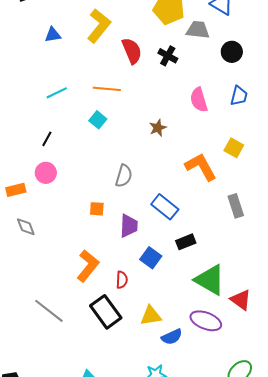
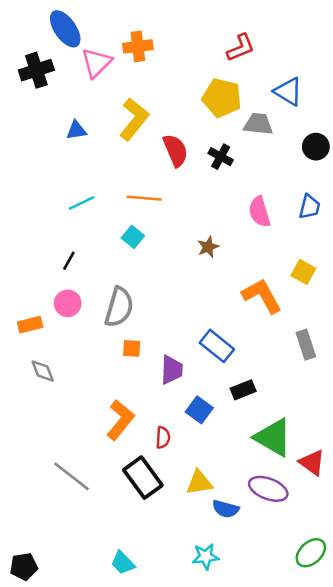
black circle: (232, 52) -> (316, 147), moved
gray semicircle: (124, 176) -> (119, 307), moved, size x1.4
blue semicircle: (172, 337) -> (226, 509), turned 40

